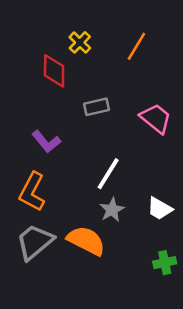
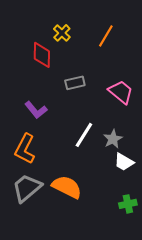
gray star: (112, 210) -> (113, 139), moved

